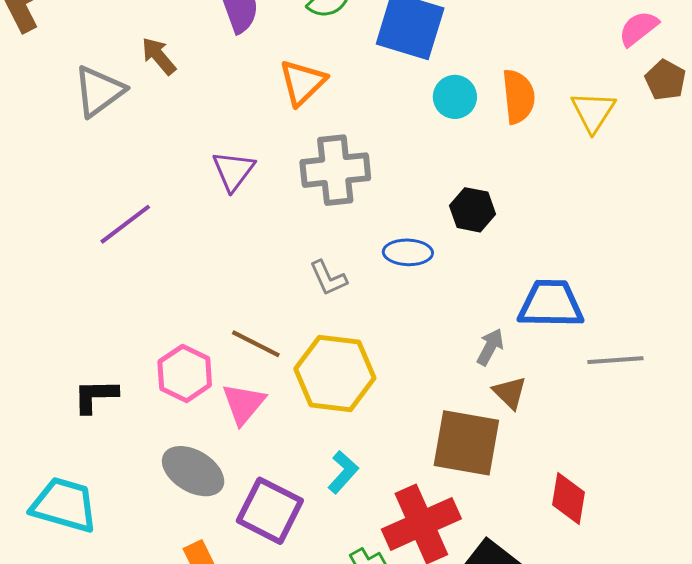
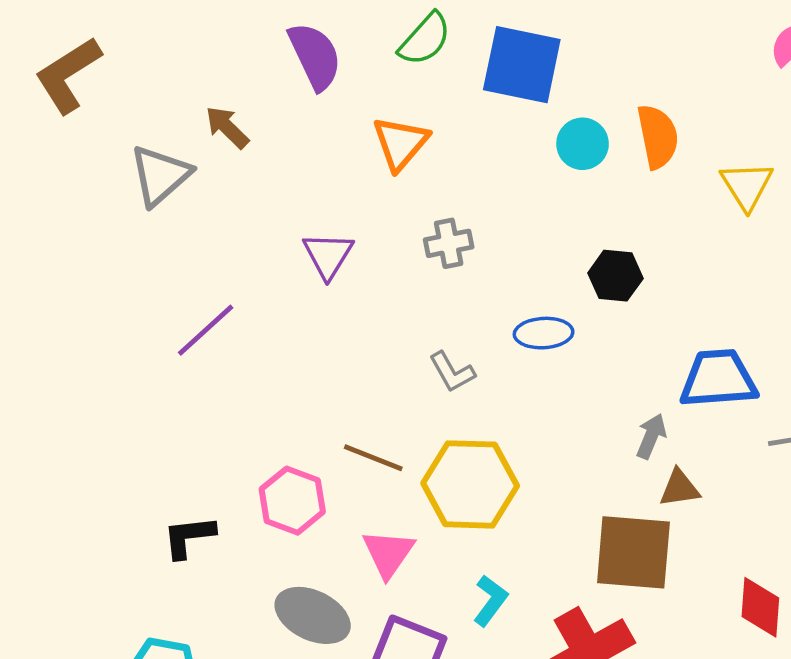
yellow triangle: (593, 112) -> (747, 186), moved
gray cross: (335, 170) -> (449, 243), size x0.6
brown triangle: (510, 393) -> (679, 488), turned -48
pink triangle: (244, 404) -> (388, 553), moved

